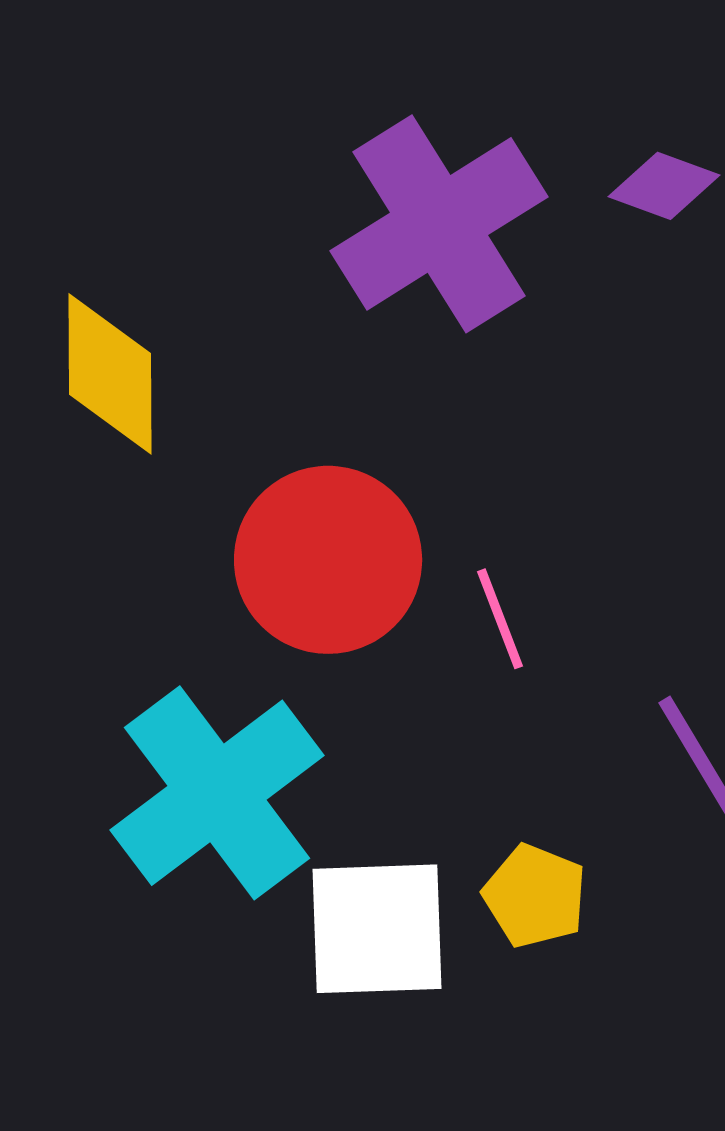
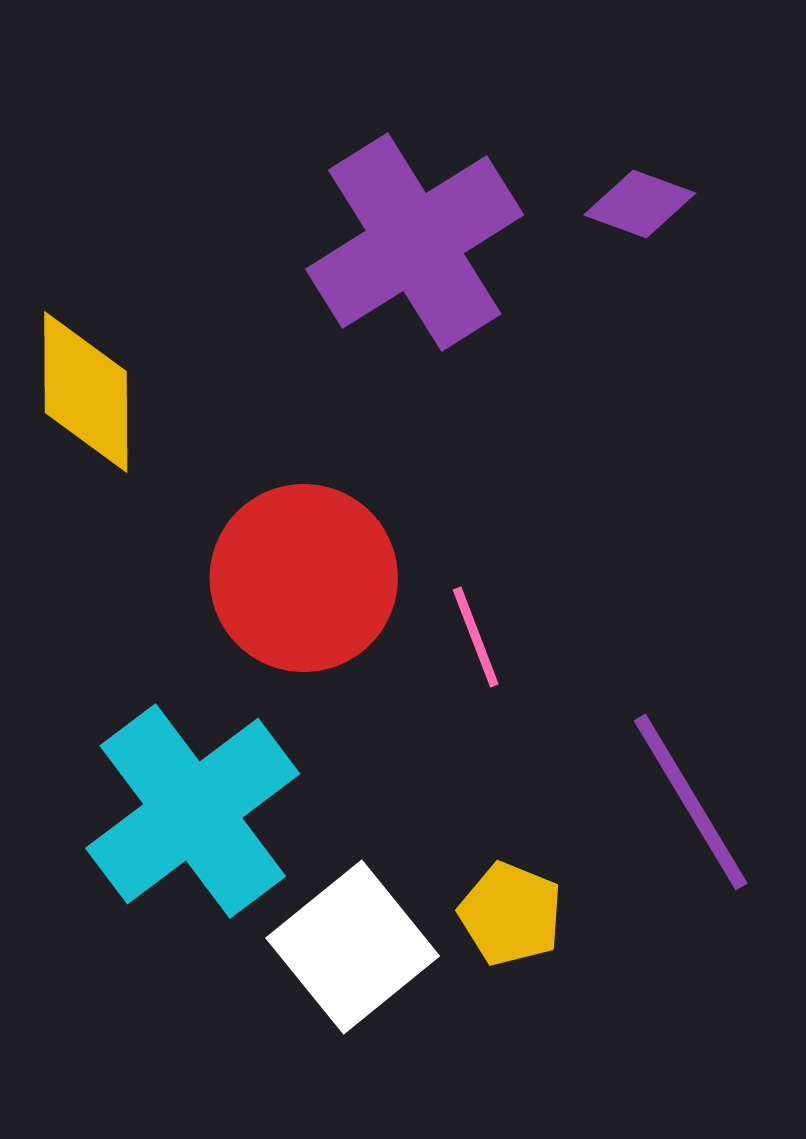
white square: (377, 929) -> (353, 947), turned -37

